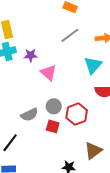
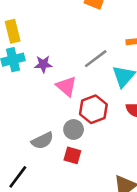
gray line: (70, 35) -> (96, 59), moved
red hexagon: (77, 114) -> (93, 109), moved

